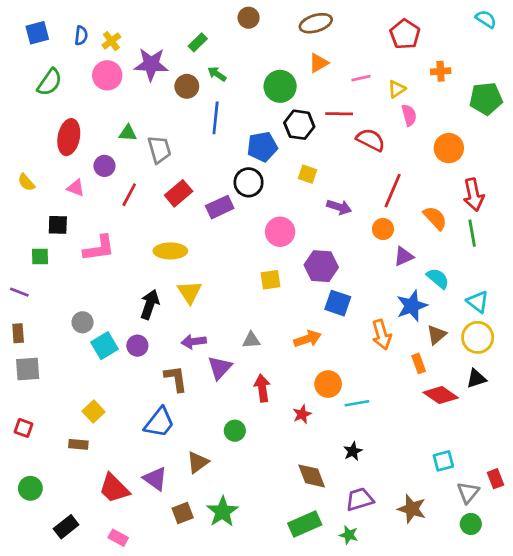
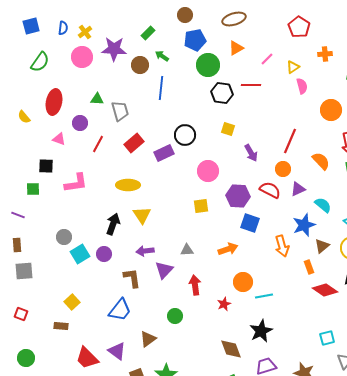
pink line: (361, 78) -> (267, 59), turned -32
red semicircle: (371, 140) -> (270, 190), moved
blue pentagon: (262, 147) -> (195, 40), moved
yellow semicircle: (26, 182) -> (24, 117), moved
purple arrow: (339, 207) -> (251, 153), turned 42
black star: (353, 451) -> (261, 331), size x1.6

